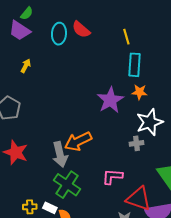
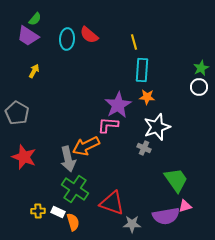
gray cross: (137, 143) -> (144, 148), turned 32
pink L-shape: (112, 177) -> (108, 125), moved
red triangle: (139, 199) -> (112, 203), moved

